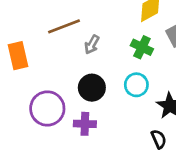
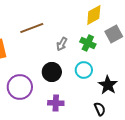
gray arrow: (92, 44) -> (62, 44), moved
purple cross: (85, 124) -> (56, 103), moved

